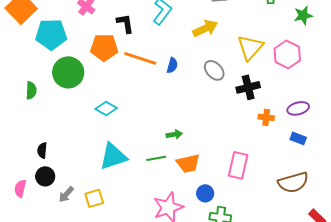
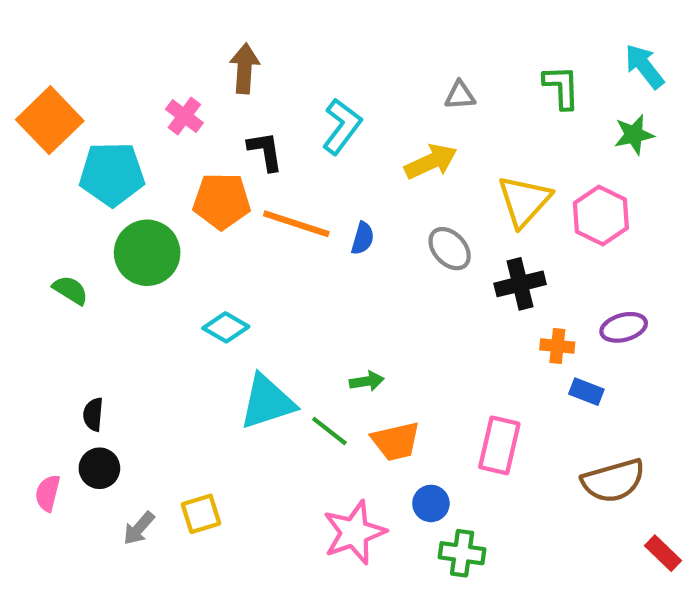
green semicircle: (31, 90) -> (70, 290), turned -60
blue rectangle: (298, 138) -> (586, 392), moved
cyan triangle: (113, 156) -> (267, 402), moved
green line: (156, 158) -> (329, 431), turned 48
gray arrow: (66, 194) -> (139, 528), moved

